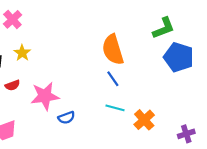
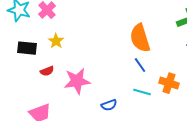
blue semicircle: (66, 118) -> (109, 105), moved
orange cross: (144, 120) -> (169, 83), moved, turned -30

